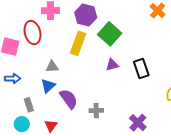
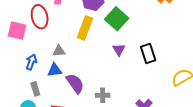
purple triangle: (112, 65) -> (119, 50), turned -48
blue arrow: (13, 78) -> (31, 62), moved, turned -70
blue triangle: (48, 86) -> (55, 70), turned 35

